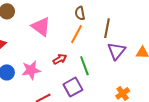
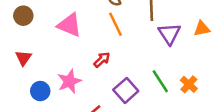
orange line: (77, 34) -> (115, 24), turned -42
green line: (84, 66) -> (160, 81), moved

